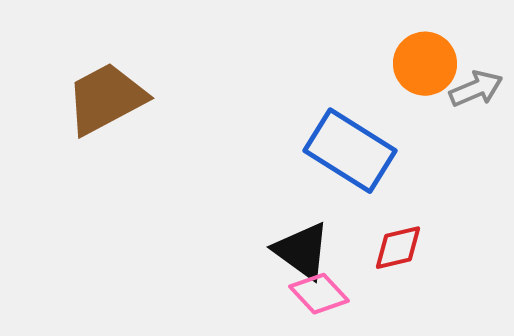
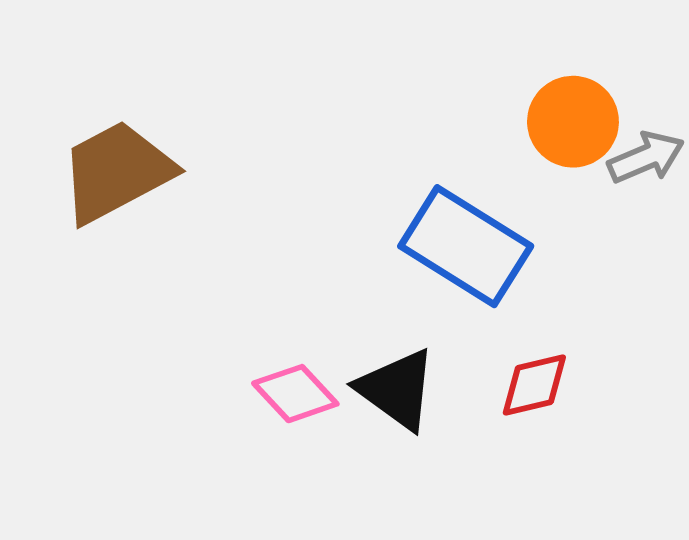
pink diamond: (319, 294) -> (295, 394), moved

